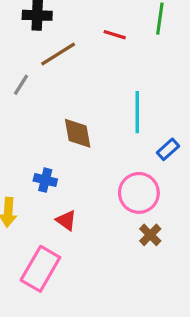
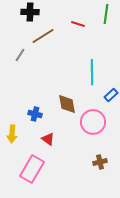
brown diamond: (78, 133) -> (67, 104), moved
brown cross: (150, 235) -> (100, 162), moved, turned 32

